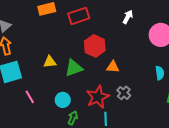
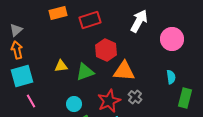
white arrow: (128, 17) -> (139, 21), size x1.6
orange triangle: (113, 67) -> (124, 71), size x1.6
pink line: (30, 97) -> (31, 101), moved

